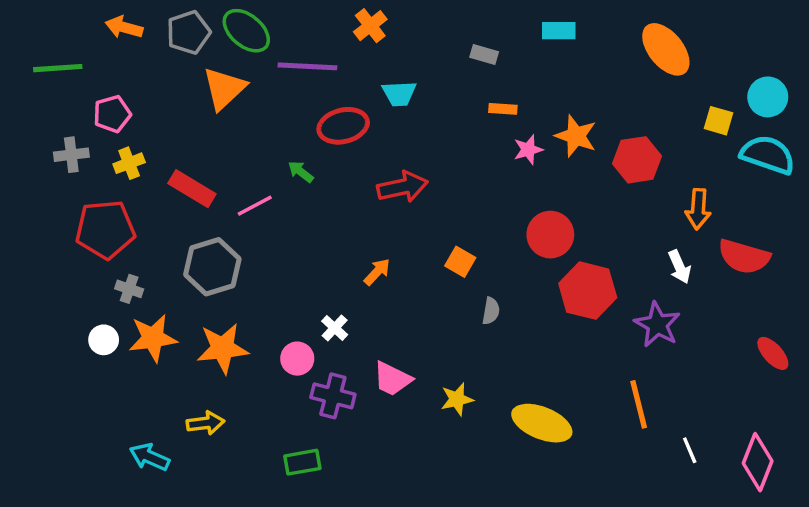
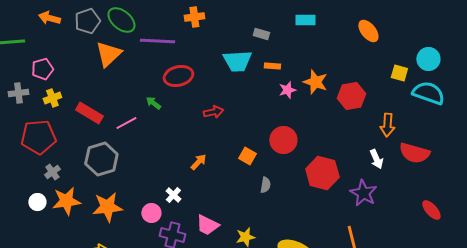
orange cross: (370, 26) -> (194, 17), turned 30
orange ellipse: (666, 49) -> (368, 31), size x0.7
cyan trapezoid: (399, 94) -> (237, 61), moved, size x1.4
red arrow: (403, 187) -> (213, 112), size x0.7
red circle: (550, 235) -> (283, 140), moved
gray cross: (129, 289) -> (52, 172), turned 35

